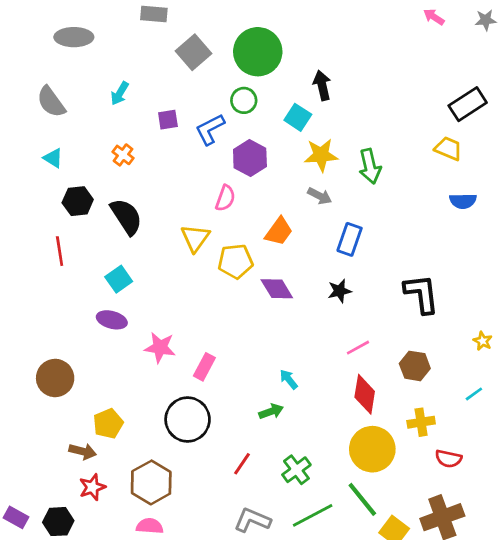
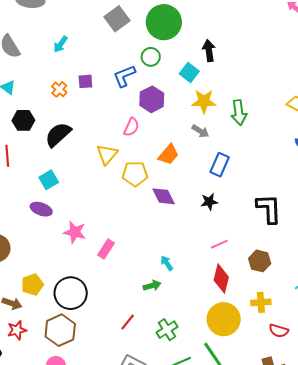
purple square: (168, 120) -> (85, 81), moved
black semicircle: (126, 217) -> (58, 135), turned -104
black circle: (188, 419) -> (71, 293), moved

